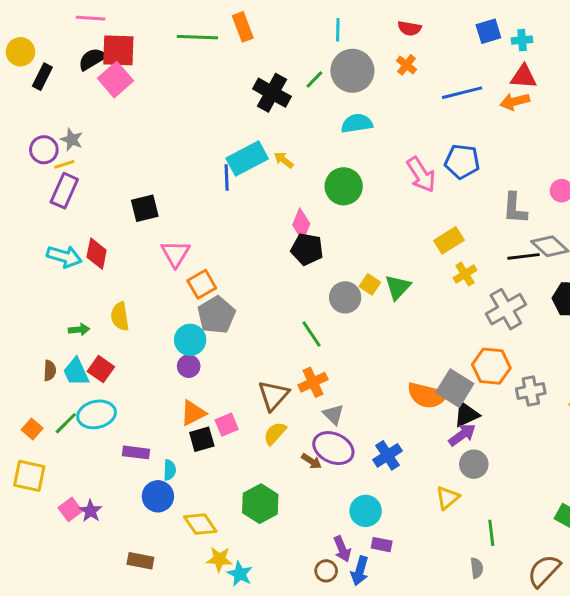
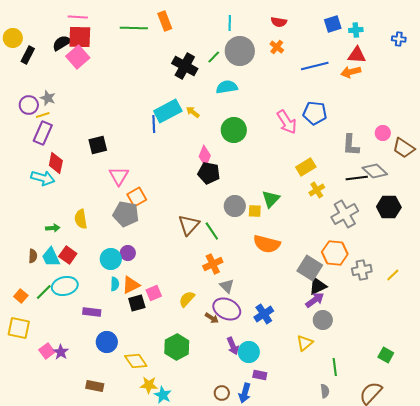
pink line: (91, 18) -> (78, 17), moved
cyan semicircle: (357, 123) -> (227, 87), moved
red diamond: (97, 254) -> (56, 163), moved
yellow square: (370, 284) -> (255, 211), moved, turned -32
gray pentagon: (216, 315) -> (126, 214), moved, turned -30
cyan circle: (190, 340) -> (111, 259), moved
brown triangle: (273, 395) -> (189, 225), moved
orange semicircle: (427, 395) -> (267, 244), moved
cyan semicircle: (170, 470) -> (115, 284), moved
purple arrow: (342, 549) -> (233, 346), moved

